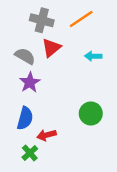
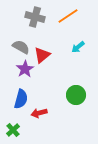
red triangle: (51, 48) -> (42, 55), moved
cyan arrow: (93, 56) -> (78, 47), turned -40
green cross: (30, 153) -> (13, 130), moved

